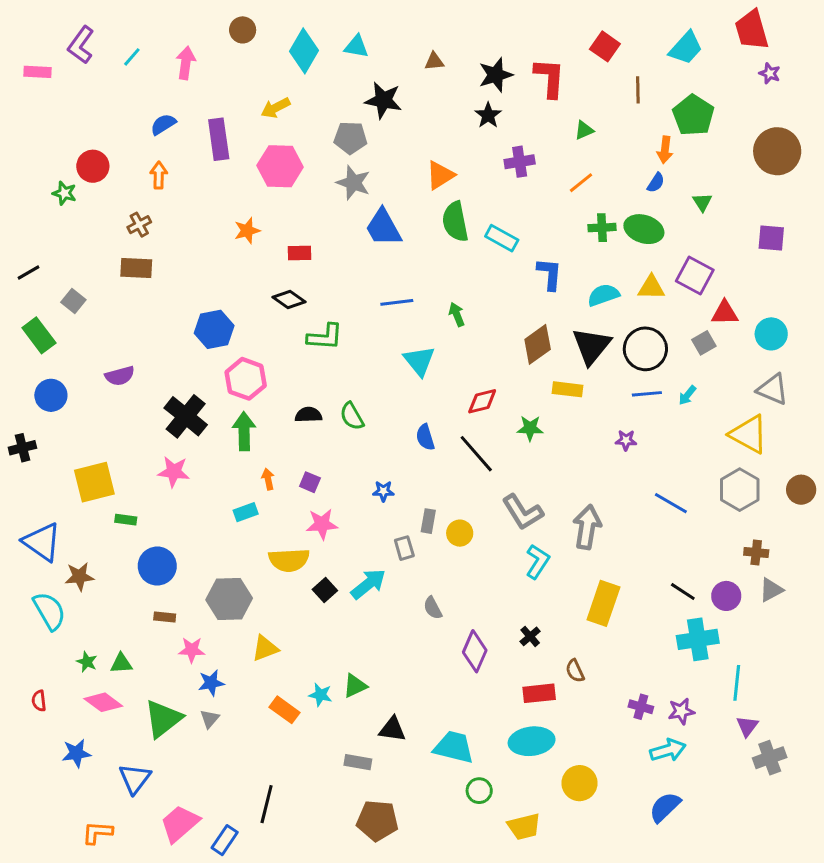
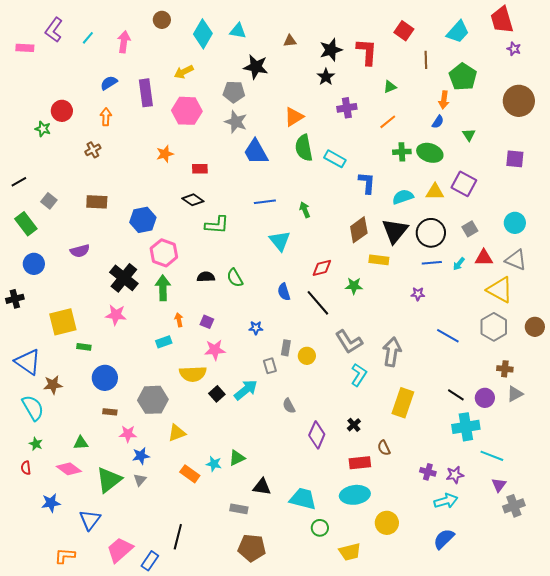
brown rectangle: (136, 268) -> (97, 202), moved
red triangle: (725, 313) -> (484, 258), moved
green star: (87, 662) -> (36, 444), moved
cyan line: (737, 683) -> (492, 456), turned -75

